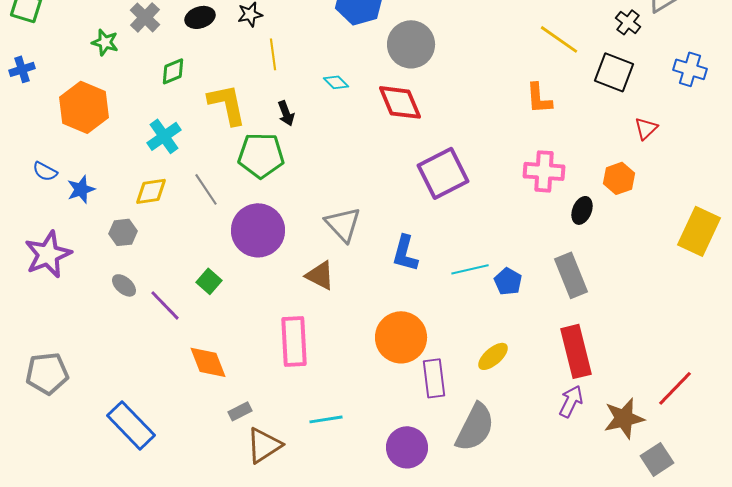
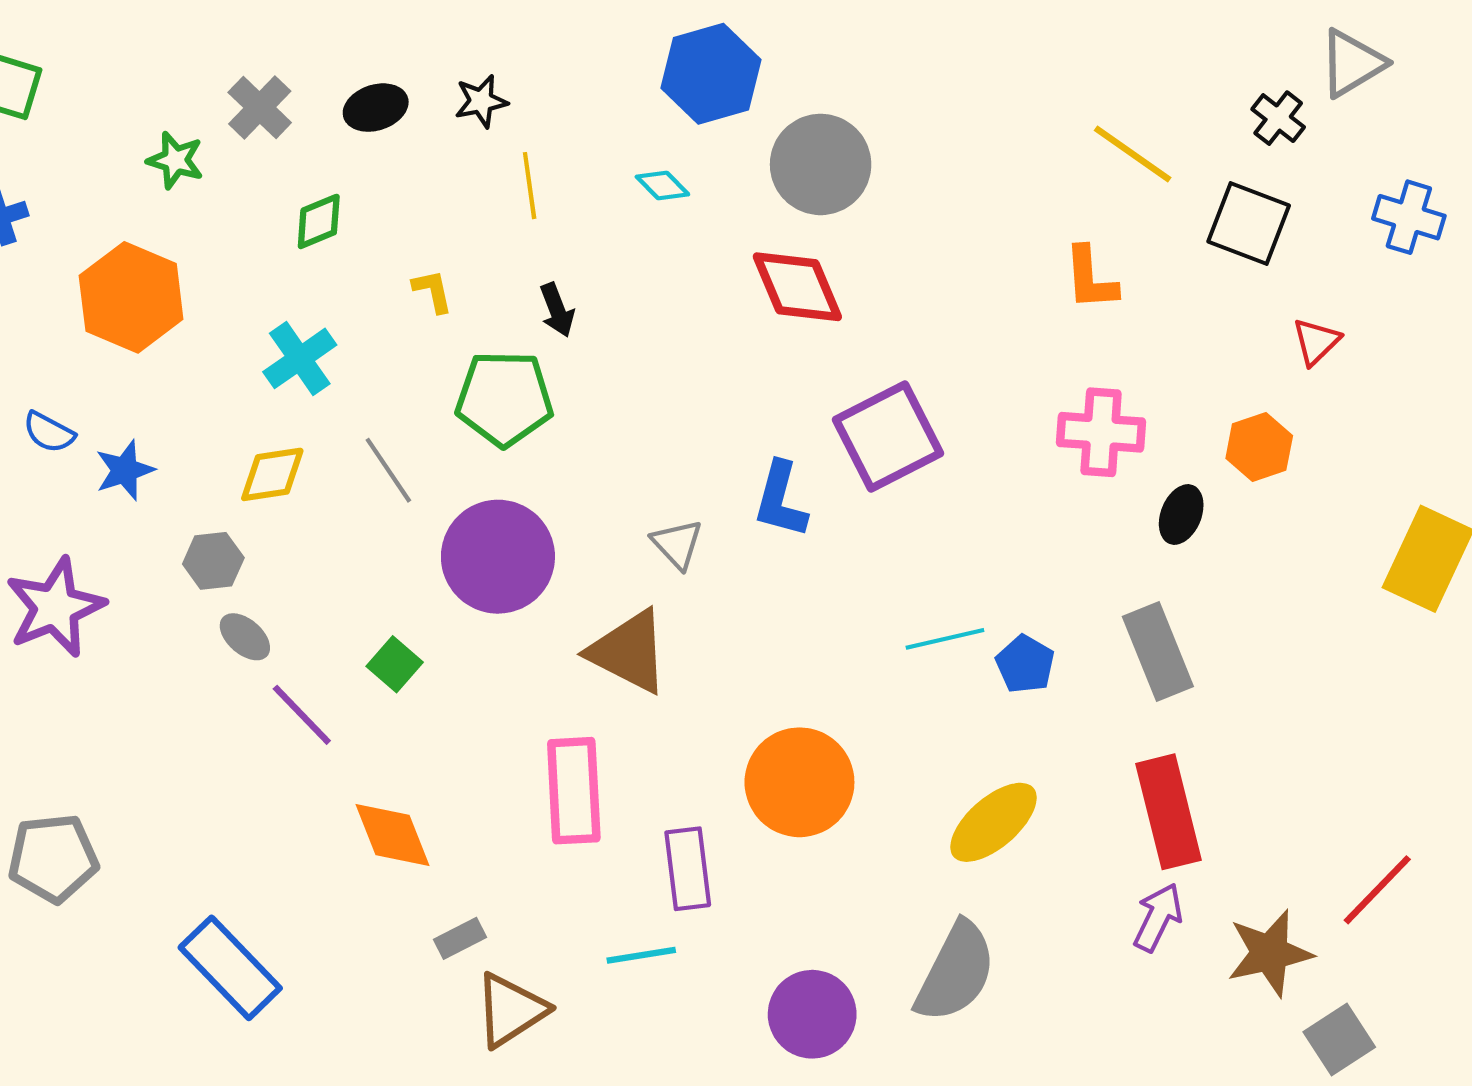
cyan diamond: (336, 82) -> (662, 186), moved
yellow L-shape: (227, 104) -> (433, 291), size x0.5
gray triangle: (343, 224) -> (677, 544), size x0.7
blue L-shape: (405, 253) -> (781, 500), moved
brown triangle: (320, 275) -> (629, 652), size x1.4
gray ellipse: (124, 285) -> (245, 637), moved
yellow ellipse: (493, 356) -> (993, 822), size x1.4
purple rectangle: (434, 378) -> (688, 869), moved

